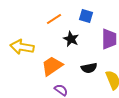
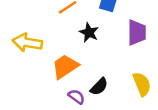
black semicircle: (89, 68) -> (99, 87), moved, turned -35

